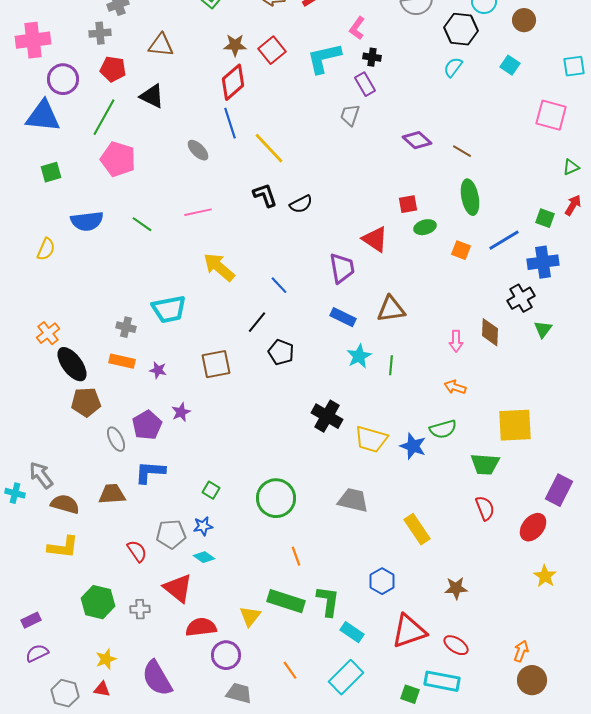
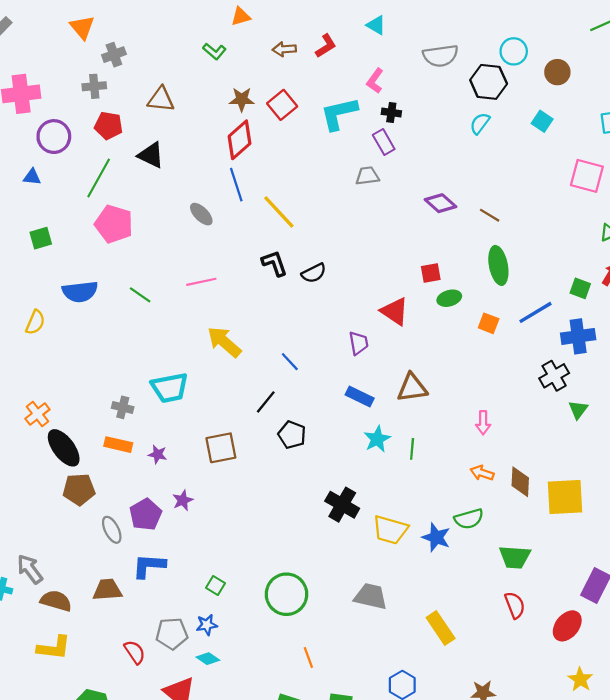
gray trapezoid: (350, 115) -> (367, 176), turned 65
blue triangle: (43, 116) -> (32, 177), size x0.5
purple trapezoid: (342, 268) -> (359, 343), size x0.7
brown diamond: (490, 332) -> (520, 482), moved
yellow square: (515, 425) -> (565, 497), moved

